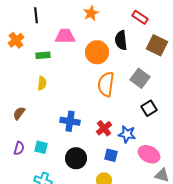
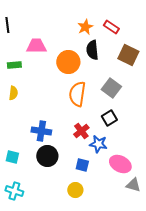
orange star: (91, 13) -> (85, 27), moved
black square: (149, 108) -> (109, 118), moved
red cross: (104, 128) -> (81, 131), moved
black circle: (76, 158) -> (47, 156), moved

